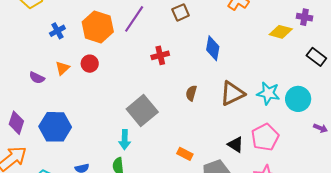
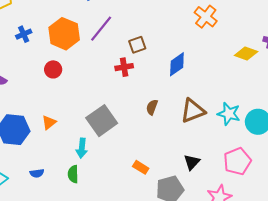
brown square: (181, 12) -> (137, 45), moved
blue diamond: (213, 48) -> (177, 64), turned 40
orange triangle: (62, 68) -> (49, 122), moved
pink pentagon: (265, 137) -> (237, 161), moved
black triangle: (236, 145) -> (192, 162), turned 36

